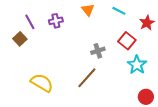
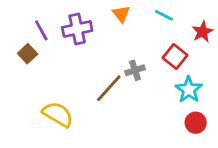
purple cross: (56, 21) -> (77, 29), size x1.5
brown line: (87, 78) -> (109, 88), moved
red circle: (146, 97) -> (196, 123), moved

